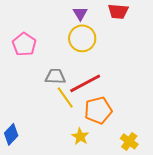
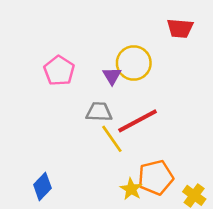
purple triangle: (80, 13) -> (112, 76), moved
orange pentagon: (98, 110) -> (156, 177), moved

